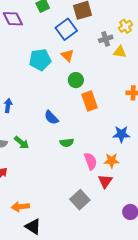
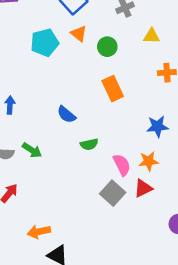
yellow triangle: (120, 52) -> (152, 36), moved
green circle: (76, 80) -> (107, 47), moved
red triangle: (105, 181) -> (143, 188), turned 35
gray square: (80, 200) -> (113, 193), moved

